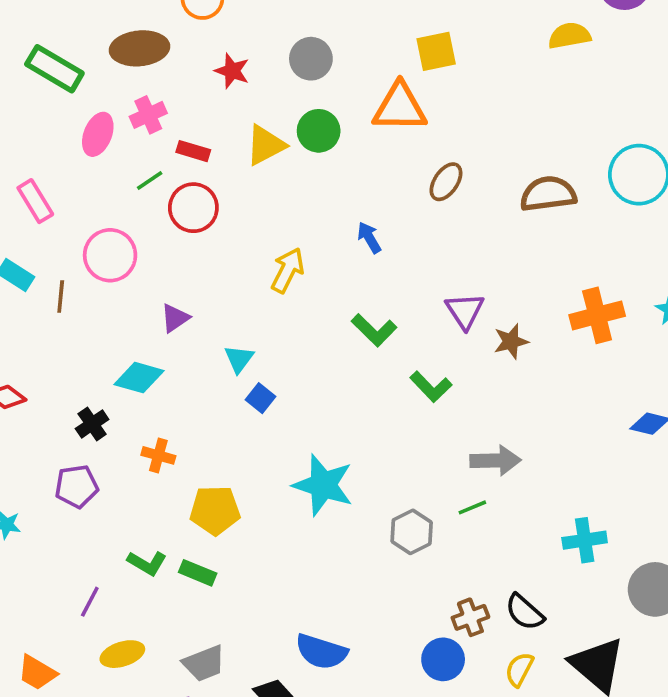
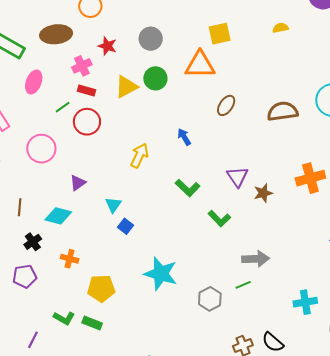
yellow semicircle: (569, 36) -> (280, 28), moved, size x0.7
pink cross: (148, 115) -> (82, 66), moved
brown line: (61, 296) -> (20, 207), moved

